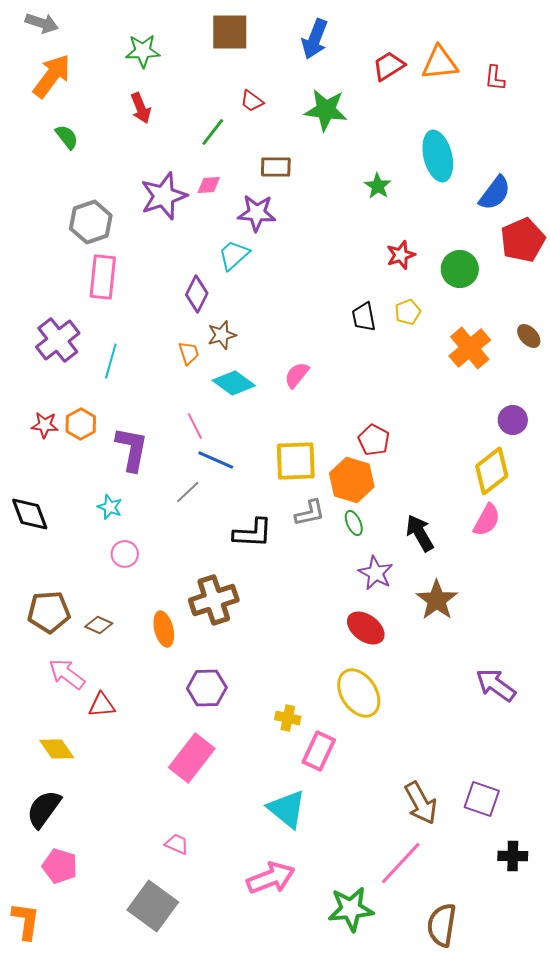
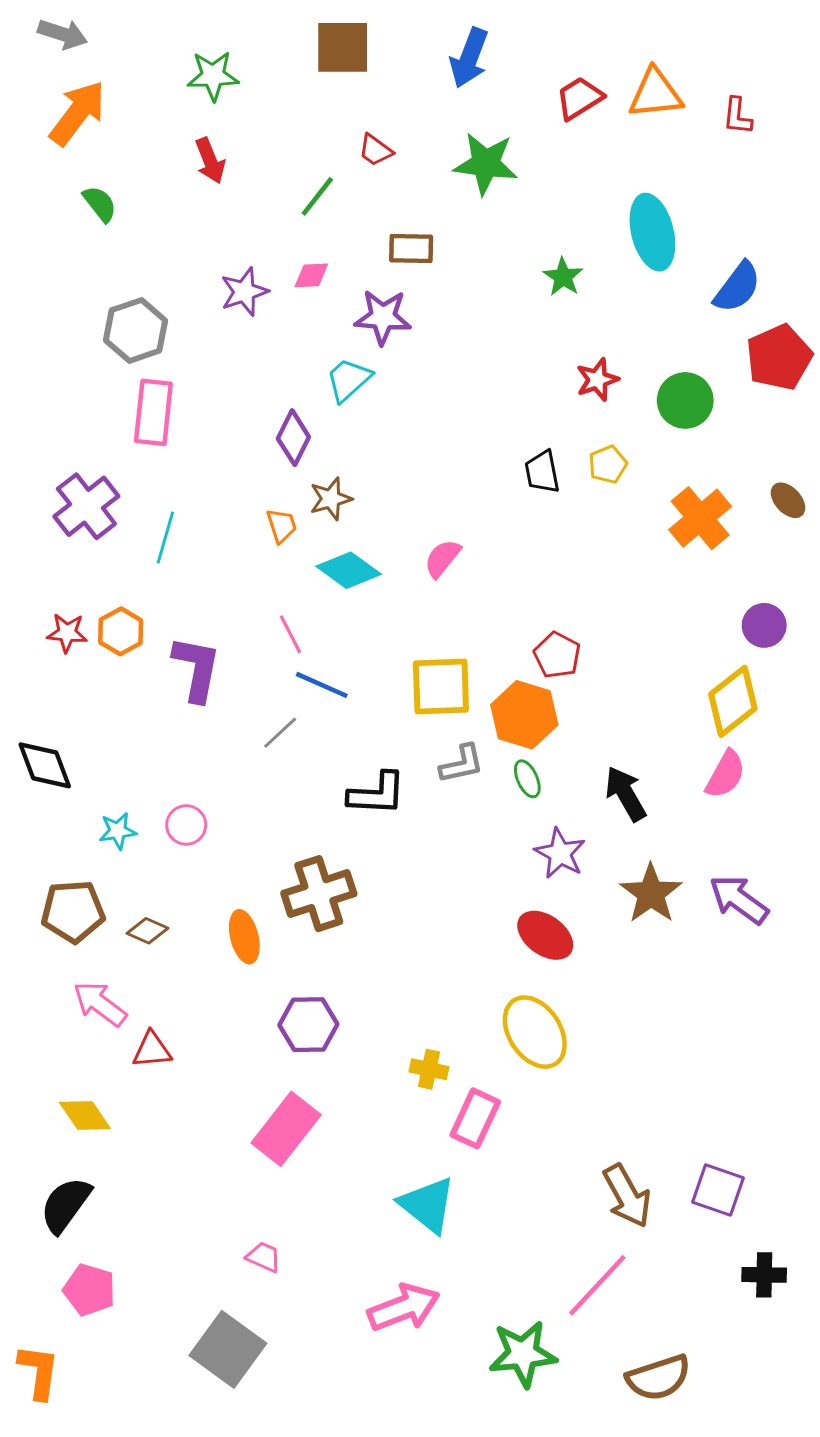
purple star: (164, 196) -> (244, 292), size x0.7
cyan star: (110, 507) -> (118, 831), moved, turned -30
purple arrow: (496, 685) -> (739, 899), moved
brown semicircle: (442, 925) -> (658, 1378), turned -117

